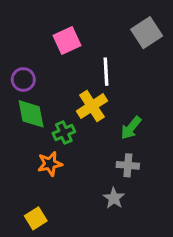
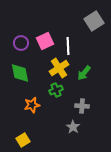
pink square: (67, 40) -> (45, 41), moved
purple circle: (23, 79) -> (21, 43), moved
green arrow: (131, 128) -> (84, 73), moved
green cross: (64, 133) -> (56, 90), moved

